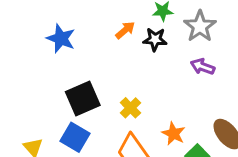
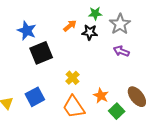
black square: (83, 98) -> (41, 53), moved
blue square: (75, 137) -> (35, 97), turned 30

